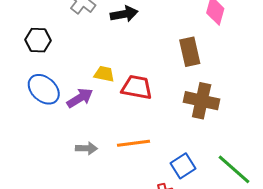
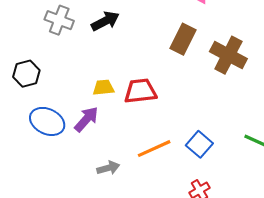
brown rectangle: (190, 52) -> (183, 39), turned 56
brown cross: (202, 101) -> (228, 55), moved, turned 32
blue square: (183, 166) -> (199, 144), moved

